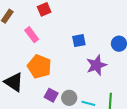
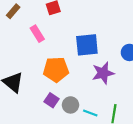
blue square: (79, 41) -> (87, 45), size x1.6
orange pentagon: (39, 66) -> (56, 69), moved, turned -30

